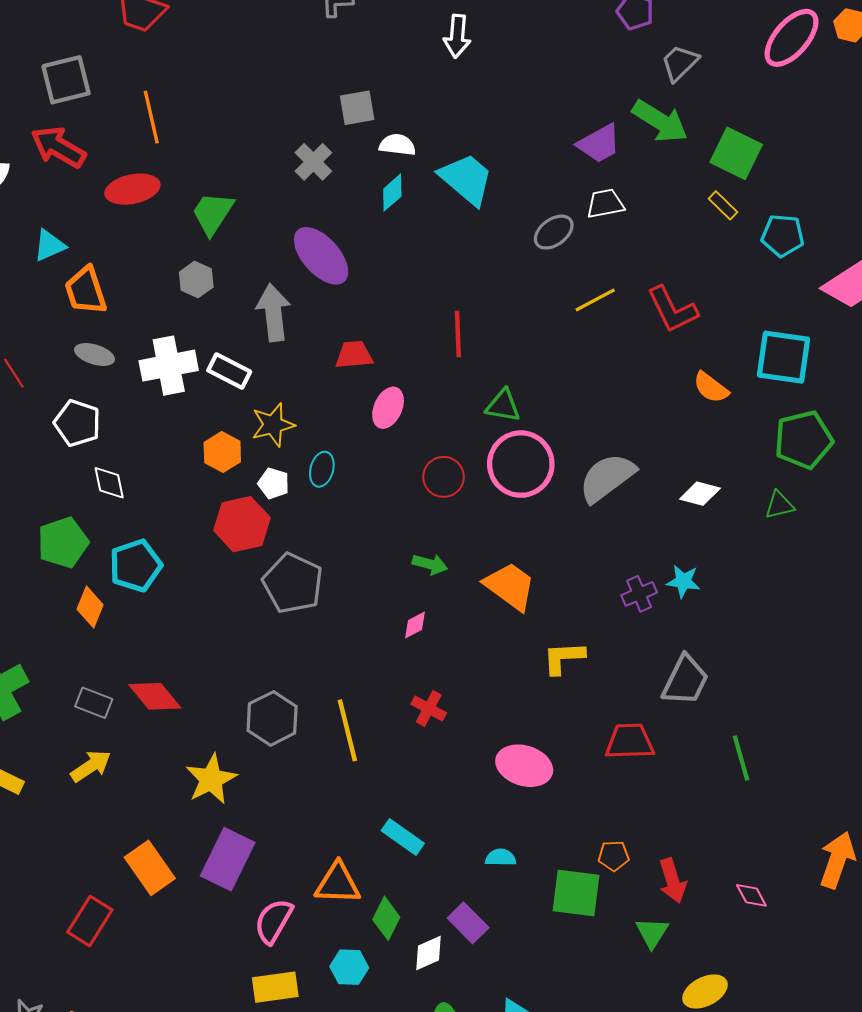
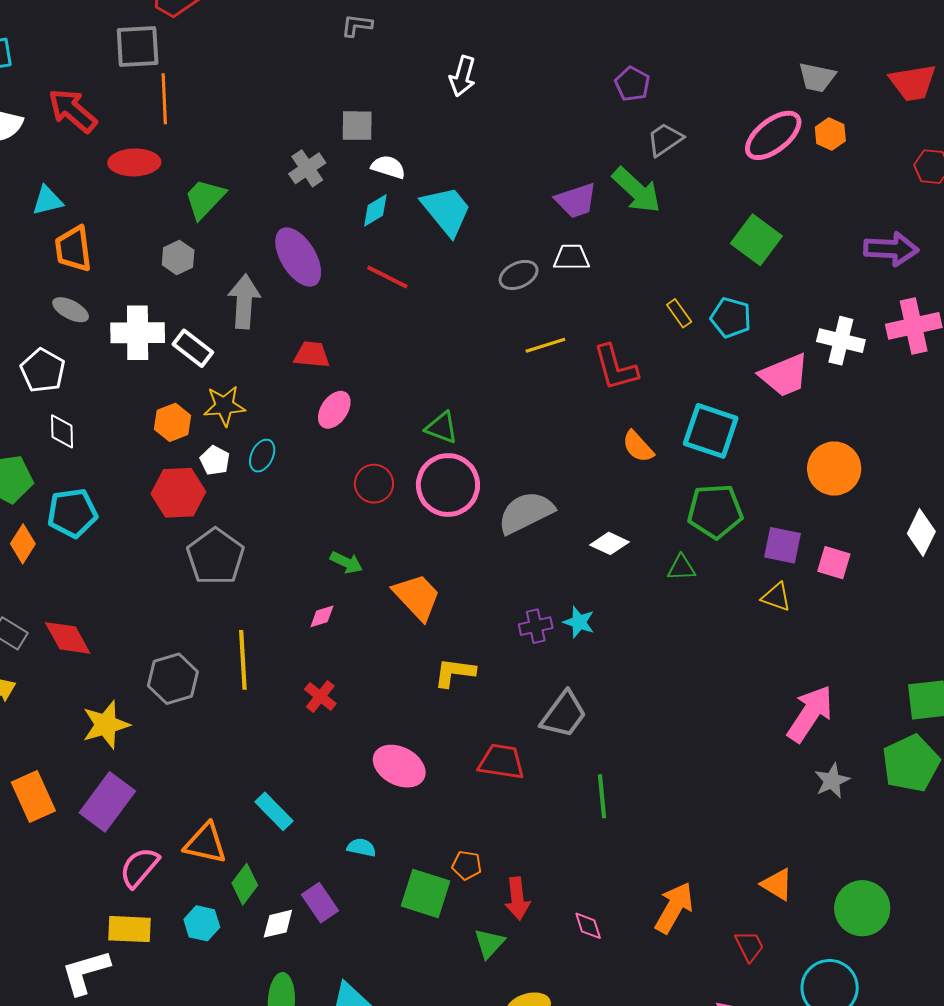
gray square: (66, 80) -> (138, 46), moved
green square: (736, 153) -> (756, 240), moved
yellow rectangle: (723, 205) -> (679, 313), moved
red line: (458, 334) -> (387, 277), moved, turned -72
yellow line: (347, 730) -> (243, 660), moved

